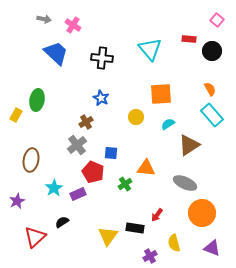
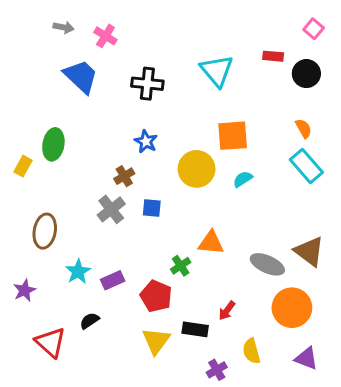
yellow circle: (136, 117) -> (197, 169), size x1.6
brown triangle: (189, 145) -> (309, 251), moved, turned -50
blue square: (111, 153) -> (152, 208), moved
red pentagon: (93, 172) -> (156, 296), moved
red triangle: (35, 237) -> (51, 342), turned -35

